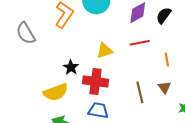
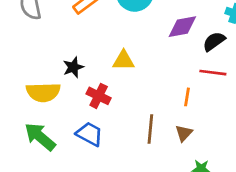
red line: (140, 43) -> (213, 73), moved
orange line: (167, 60) -> (187, 97), moved
red cross: (96, 81) -> (99, 96), size x0.7

